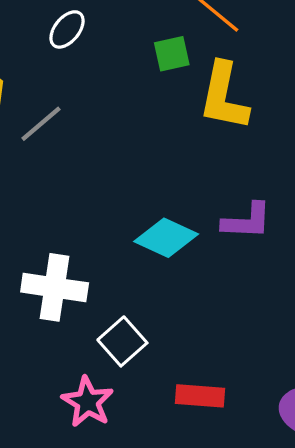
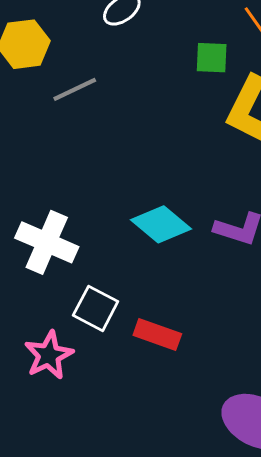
white square: (122, 341) -> (96, 308), turned -36
red rectangle: (200, 396) -> (157, 335), moved

